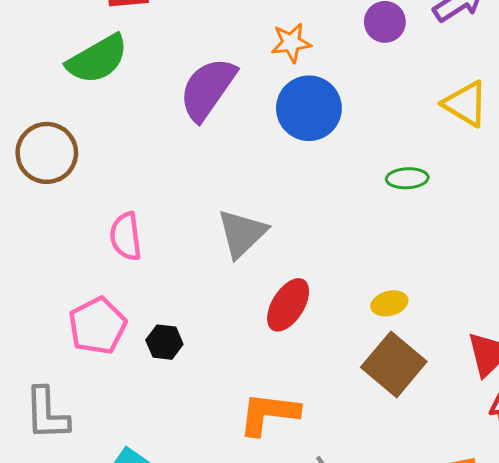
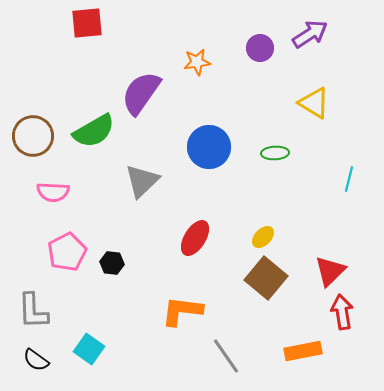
green semicircle: (97, 59) -> (94, 131), moved
blue circle: (309, 108) -> (209, 147), moved
gray triangle: (242, 233) -> (142, 181), moved
pink semicircle: (126, 236) -> (53, 192), moved, turned -80
yellow ellipse: (389, 303) -> (263, 237), turned -30

